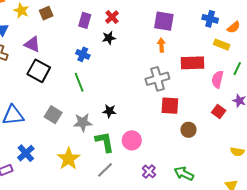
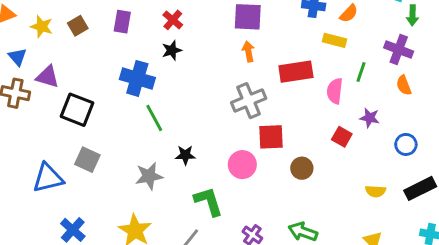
purple rectangle: (85, 20) -> (122, 22), moved
purple triangle: (32, 44) -> (48, 77), moved
blue cross: (83, 54) -> (137, 78), size x1.6
green line: (79, 82) -> (154, 118), moved
gray square: (53, 115) -> (87, 160), moved
pink circle: (132, 140) -> (242, 165), moved
green L-shape: (105, 142) -> (208, 201), moved

